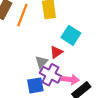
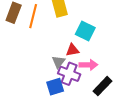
red triangle: (56, 52) -> (72, 50), turned 32
pink arrow: (70, 79) -> (88, 65), moved

